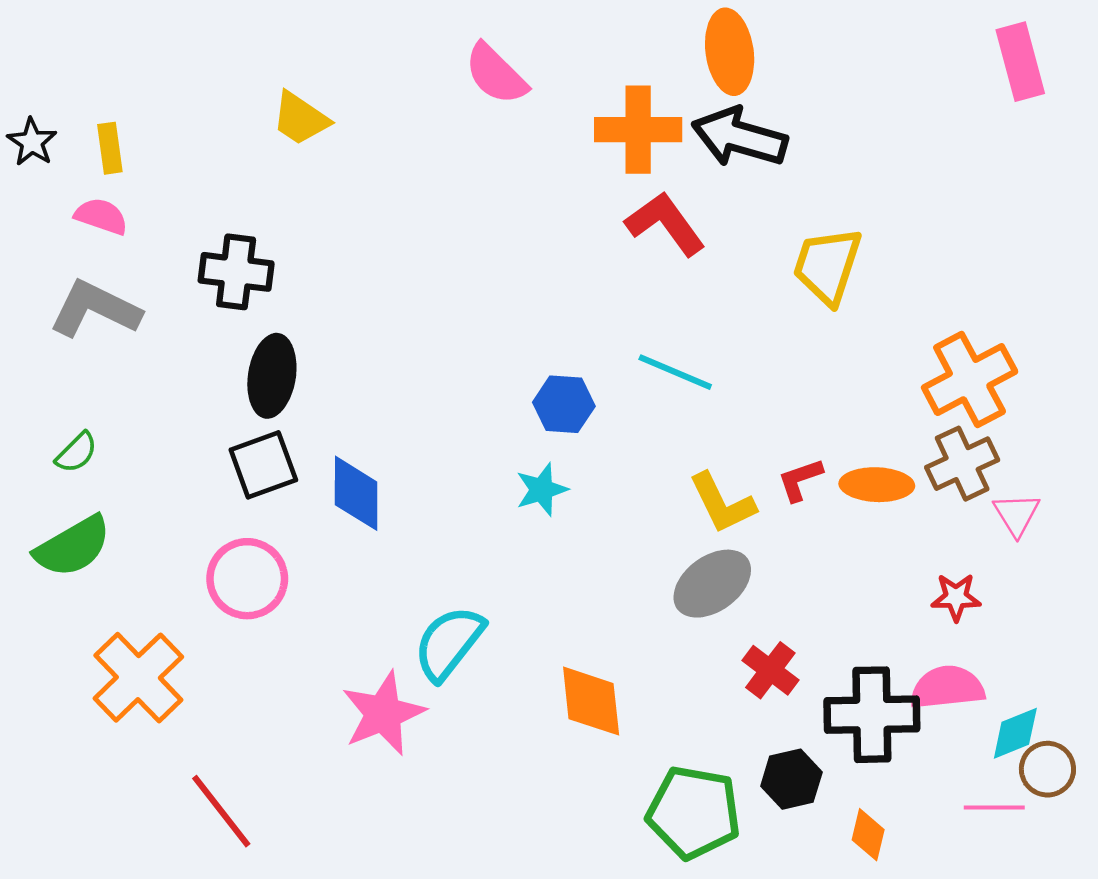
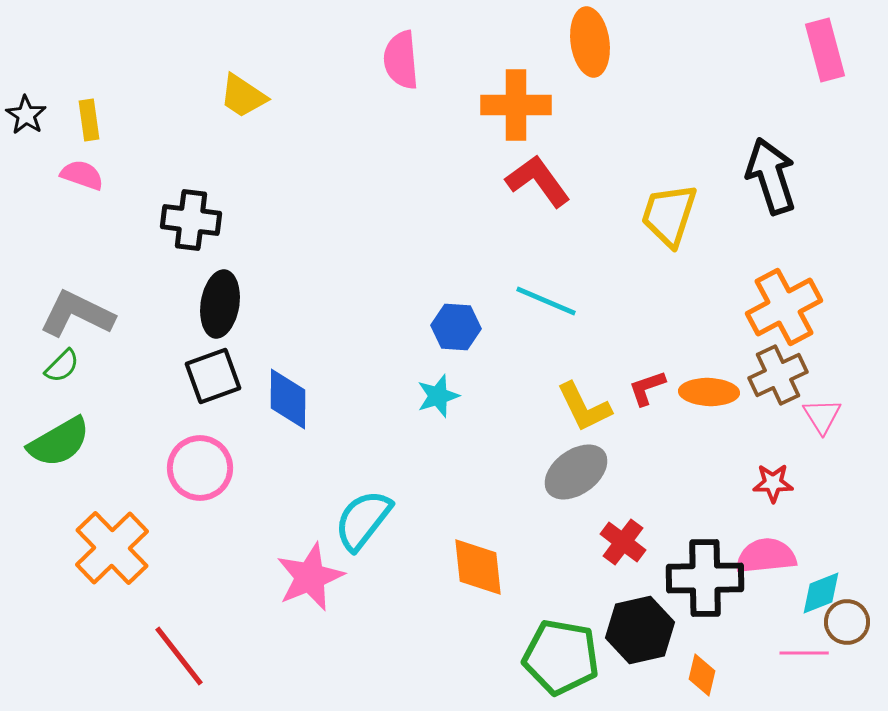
pink semicircle: (496, 74) -> (401, 60), turned 40
black arrow: (739, 137) -> (771, 176), moved, turned 56
gray L-shape: (95, 309) -> (77, 314), moved
black hexagon: (791, 779) -> (640, 630), size x1.4

